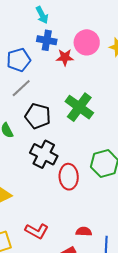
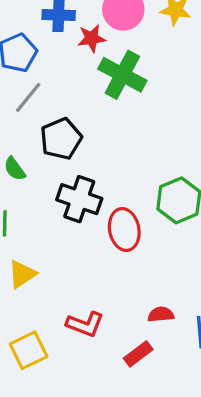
green cross: (79, 107) -> (122, 75), moved
black pentagon: (38, 116) -> (61, 139), turned -30

